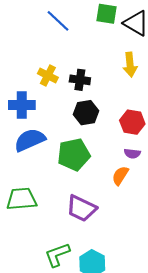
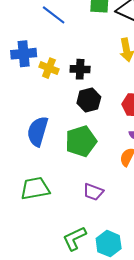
blue cross: (22, 105) -> (24, 54), moved
blue semicircle: (30, 140) -> (38, 131), turned -44
purple trapezoid: (81, 208) -> (93, 192), size x0.7

